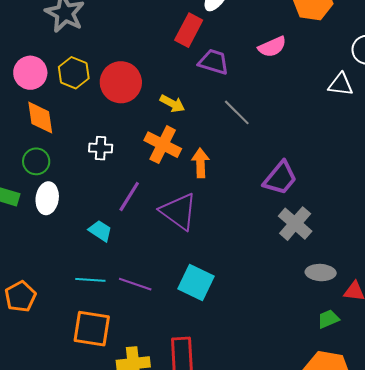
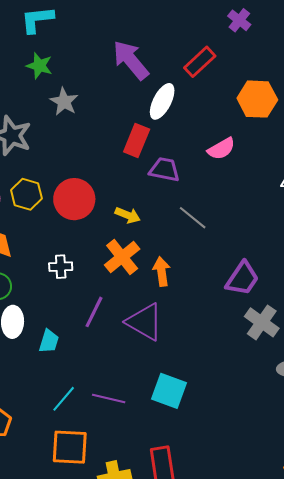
orange cross: (163, 145) -> (122, 257), turned 30
cyan trapezoid: (100, 231) -> (49, 341), moved, turned 80
cyan line: (90, 280) -> (64, 399), turned -48

